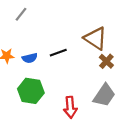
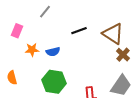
black line: (58, 53) -> (79, 31), moved

